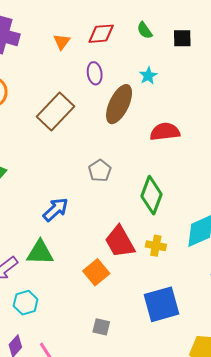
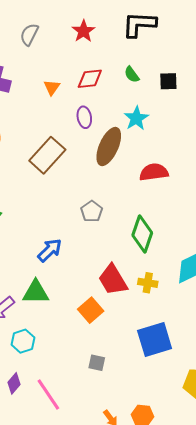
cyan star: (148, 76) -> (136, 118), size x1.4

